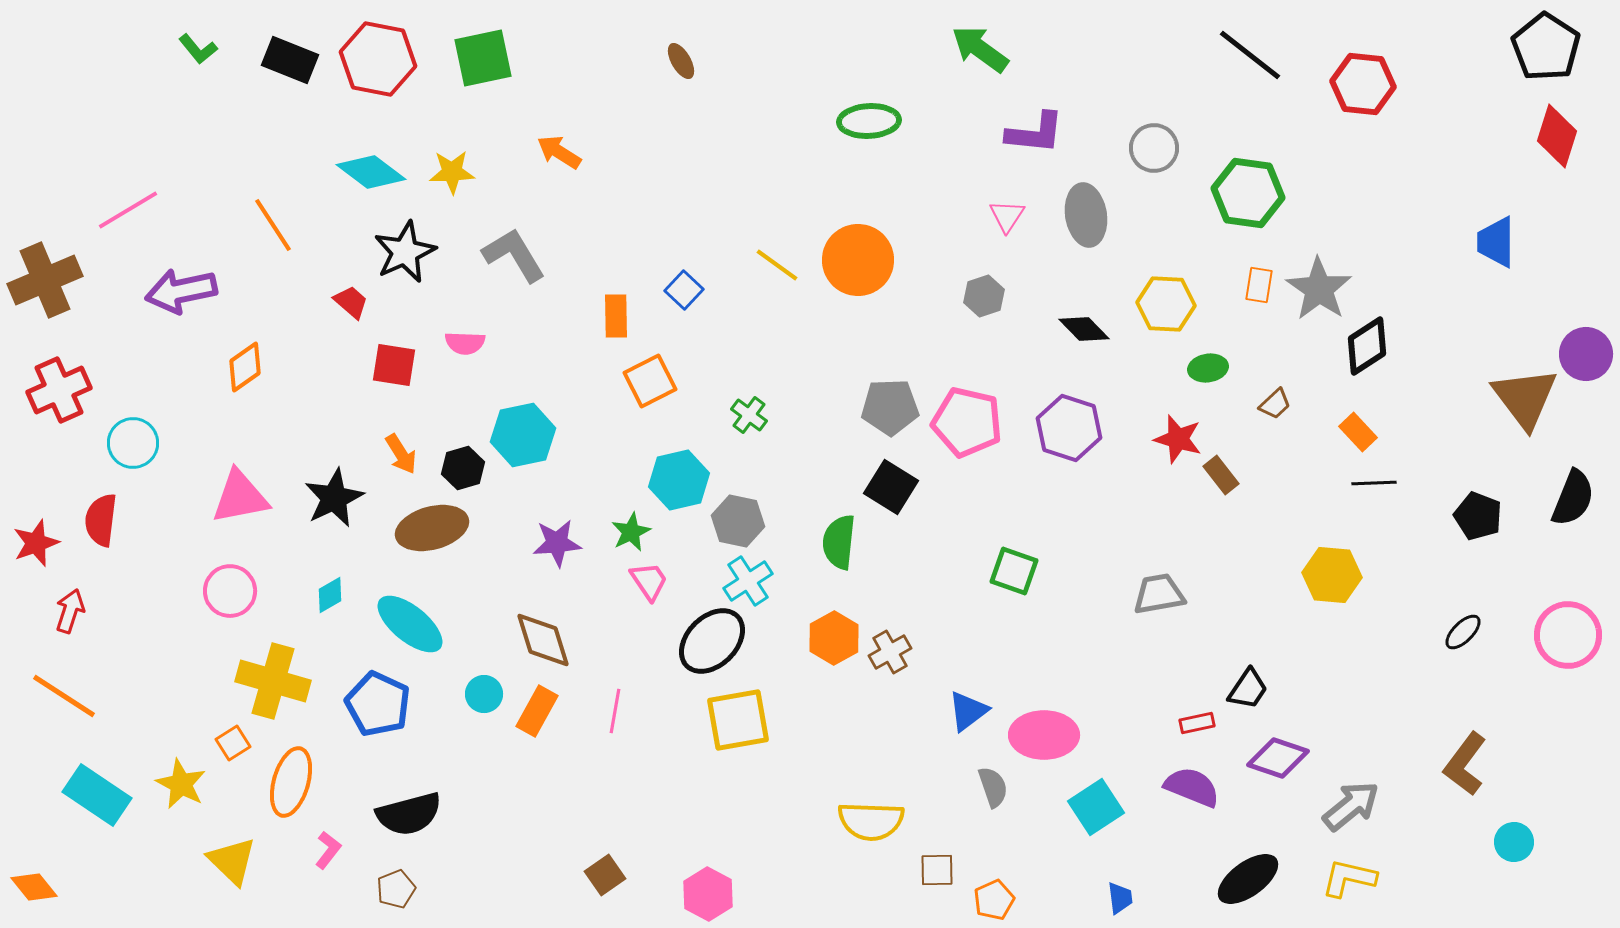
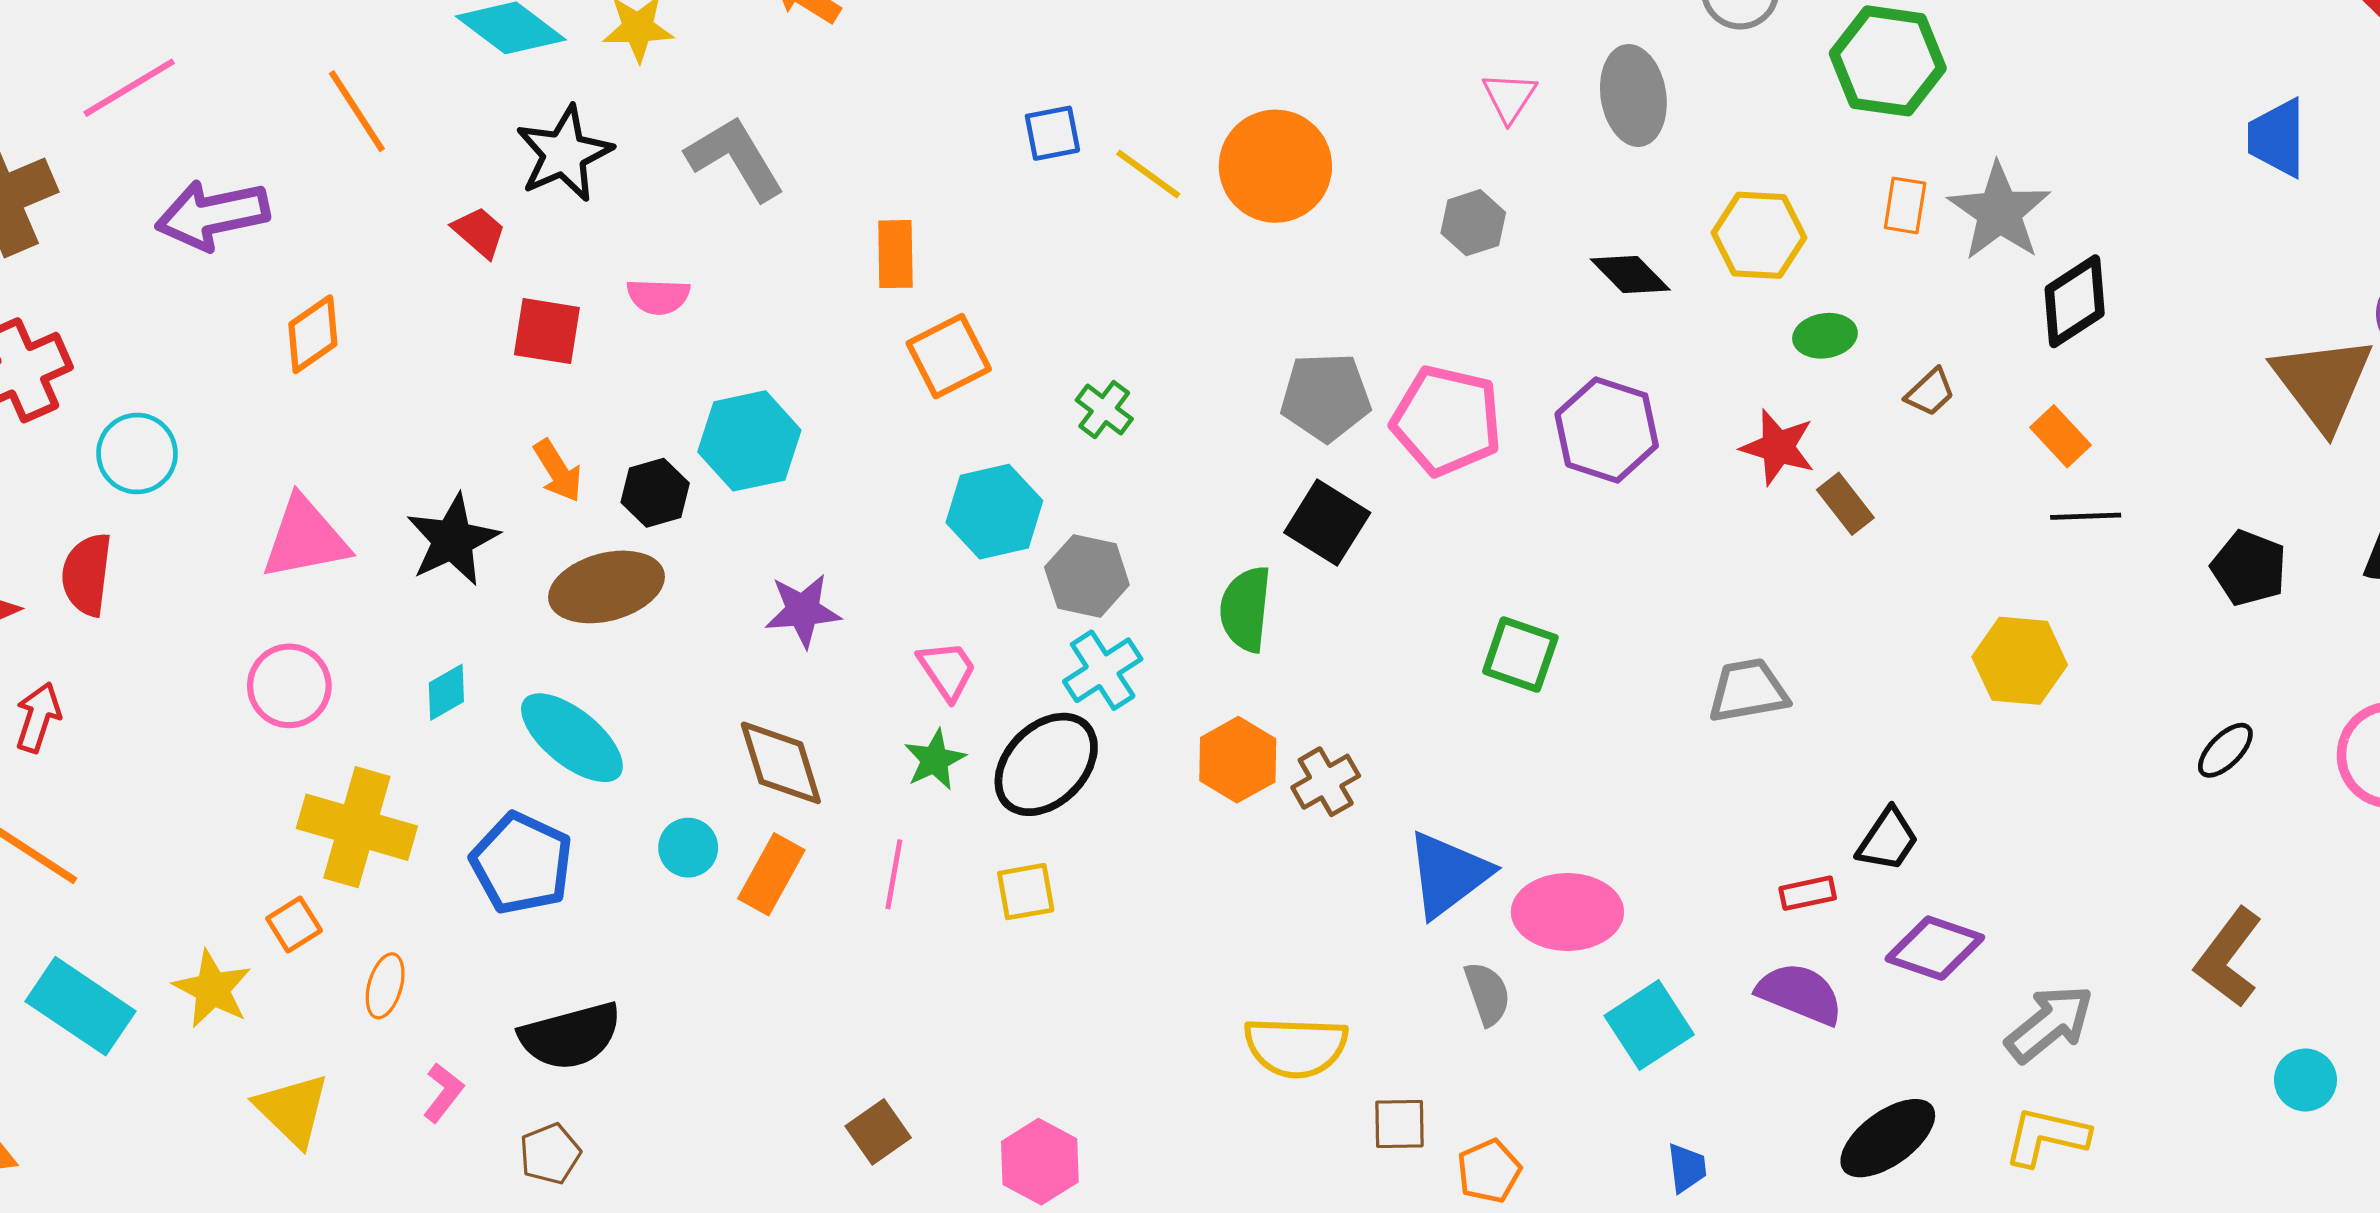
blue square: (684, 290) -> (1052, 133), moved, turned 36
green star: (631, 532) -> (935, 760), moved
blue triangle: (968, 711) -> (1448, 874), size x1.4
yellow square: (738, 720) -> (1026, 892), moved, size x0.6
orange ellipse: (291, 782) -> (385, 986), size x0.6

